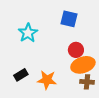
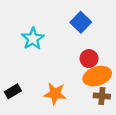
blue square: (69, 19) -> (81, 22), turned 30
black rectangle: (21, 75) -> (13, 91), moved

